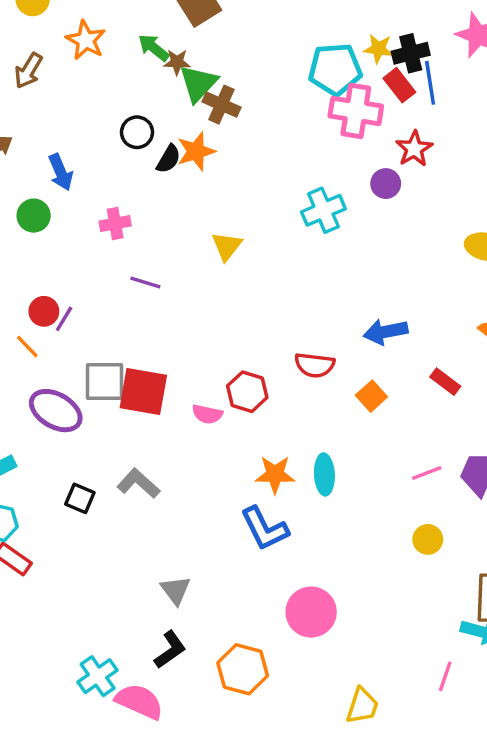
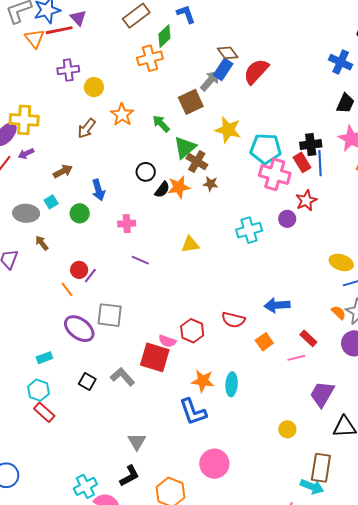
yellow star: (378, 49) -> (228, 130), moved, size x1.5
brown star: (177, 62) -> (211, 184), moved
yellow triangle: (227, 246) -> (190, 244), turned 36
red square: (143, 391) -> (155, 357), moved
pink line: (427, 473) -> (296, 358), moved

